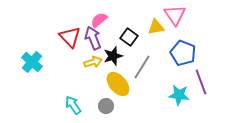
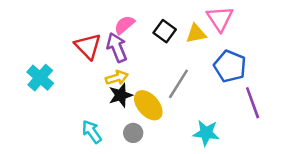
black square: (129, 37) -> (165, 31), moved
black star: (113, 56) -> (121, 95), moved
cyan star: (179, 95) -> (206, 133), moved

